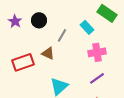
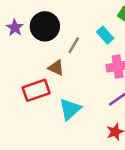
black circle: (39, 20) -> (45, 26), size x1.5
red rectangle: (23, 62) -> (36, 90), moved

